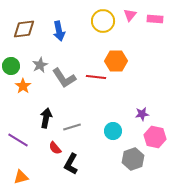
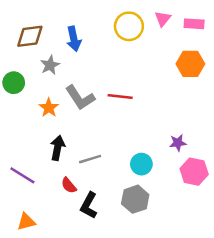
orange hexagon: (116, 61) -> (190, 64), moved
gray star: (40, 65) -> (50, 65), moved
orange star: (23, 86) -> (49, 108), moved
gray hexagon: (133, 159) -> (135, 199), moved

